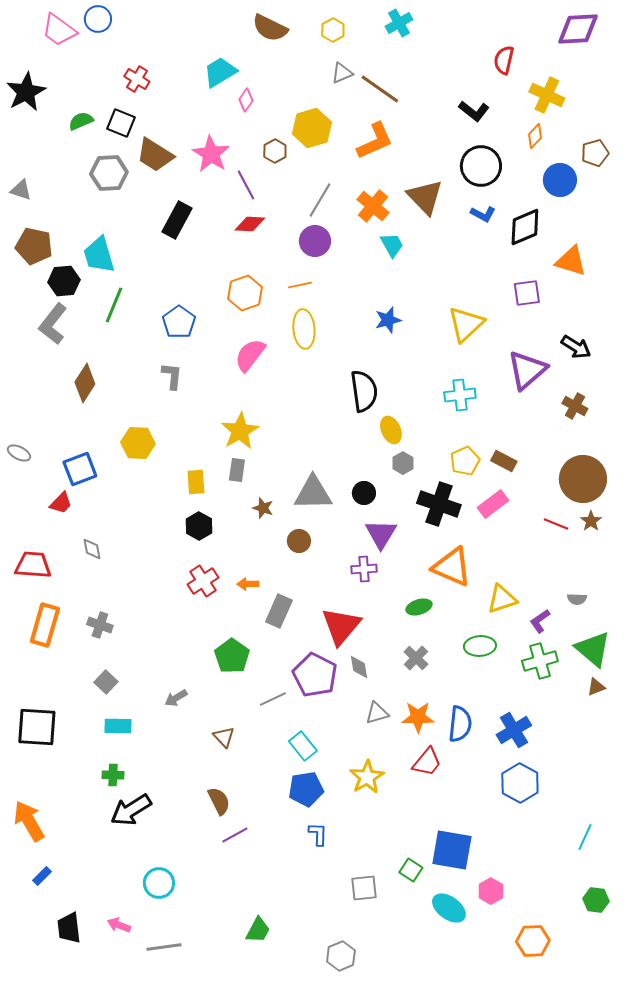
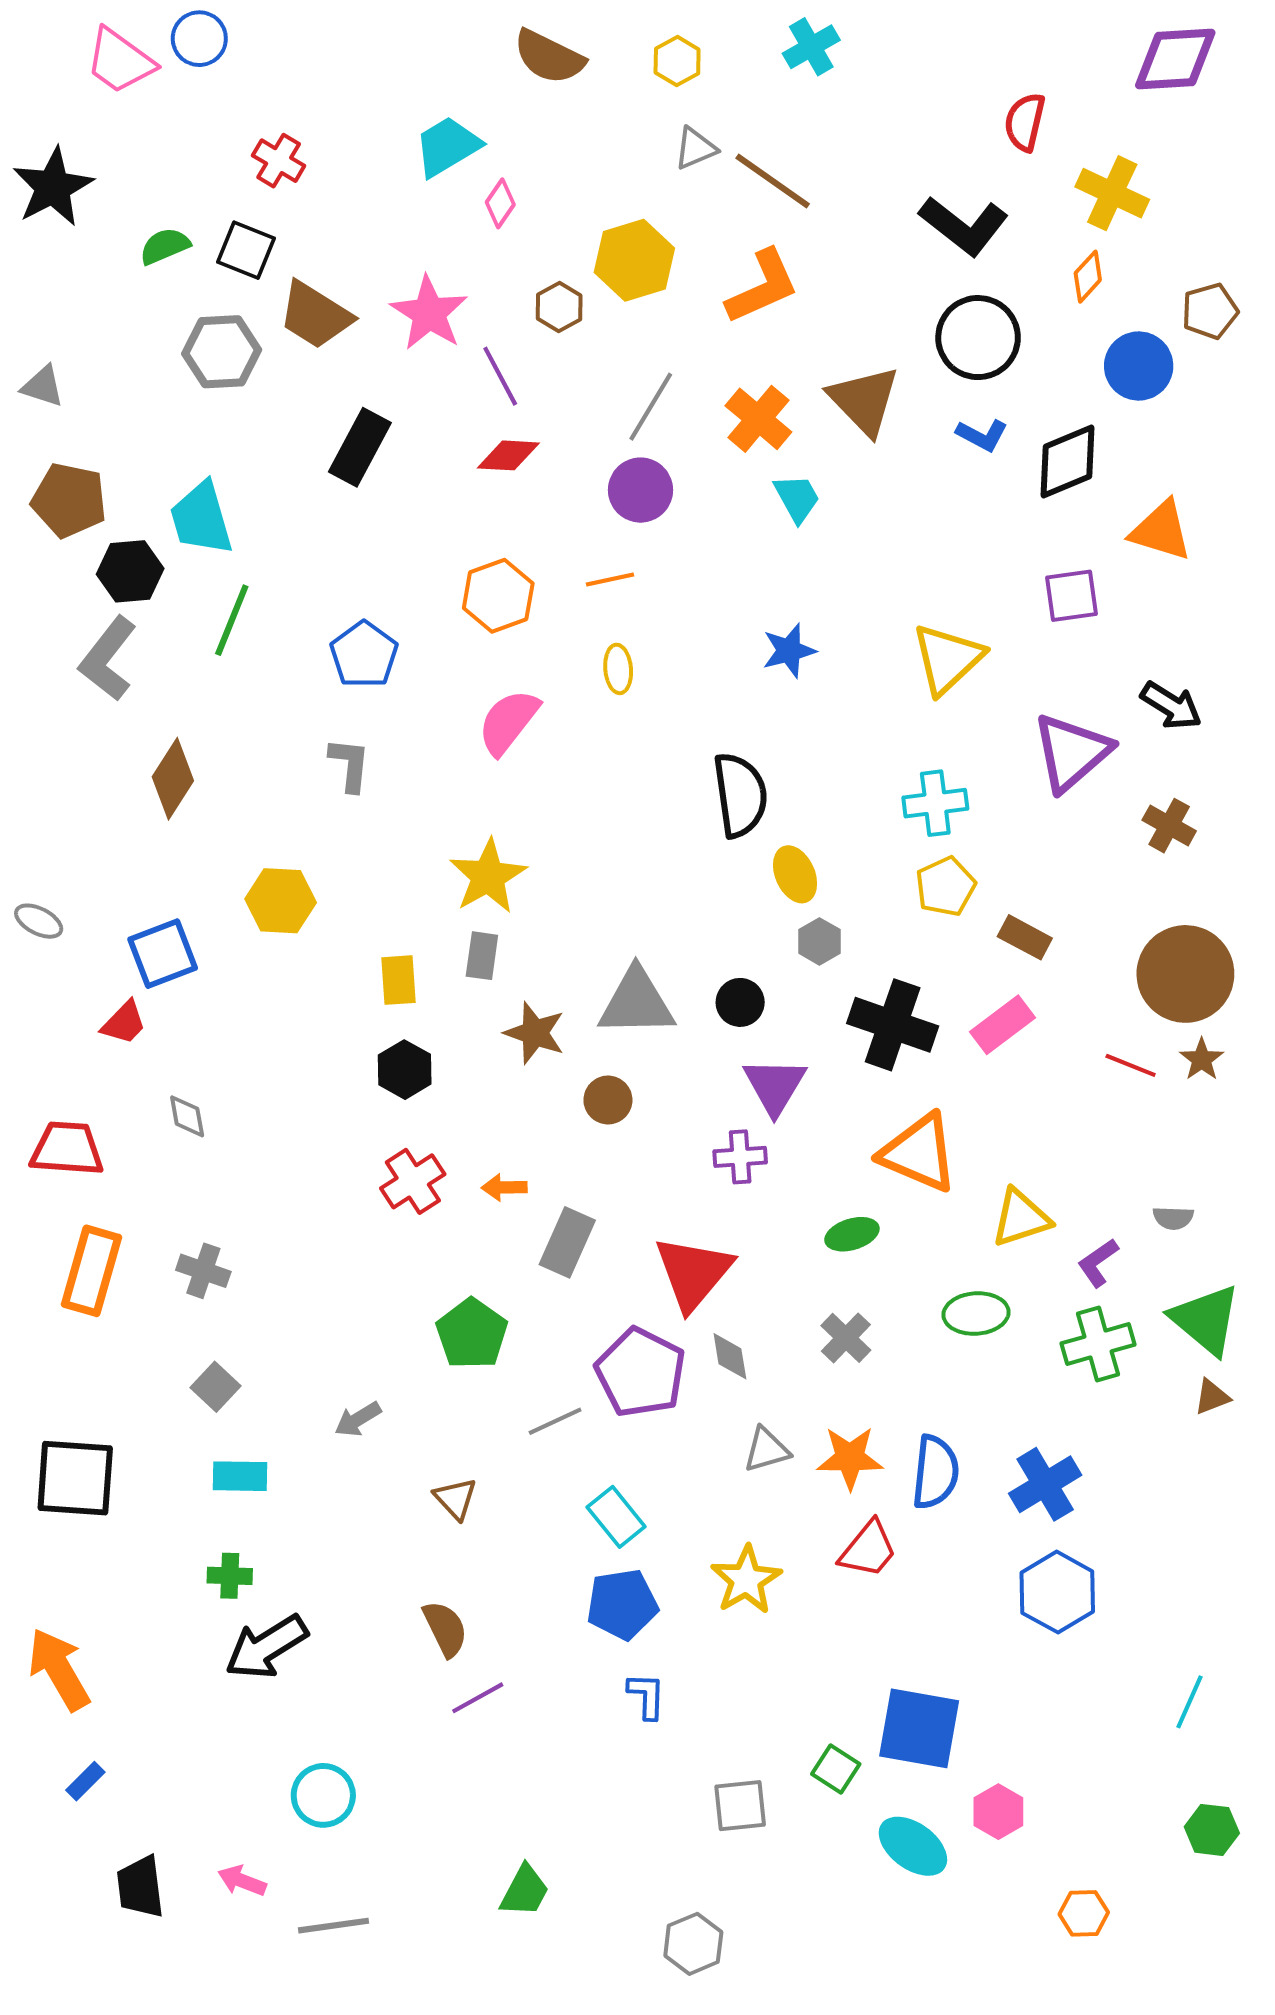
black L-shape: (474, 111) -> (964, 226), size x1.4
yellow ellipse: (304, 329) -> (618, 669), size x0.6
yellow pentagon: (465, 461) -> (945, 887), moved
brown star: (263, 508) -> (535, 1033), size x1.4
orange hexagon: (533, 941) -> (1084, 1913), size x0.7

